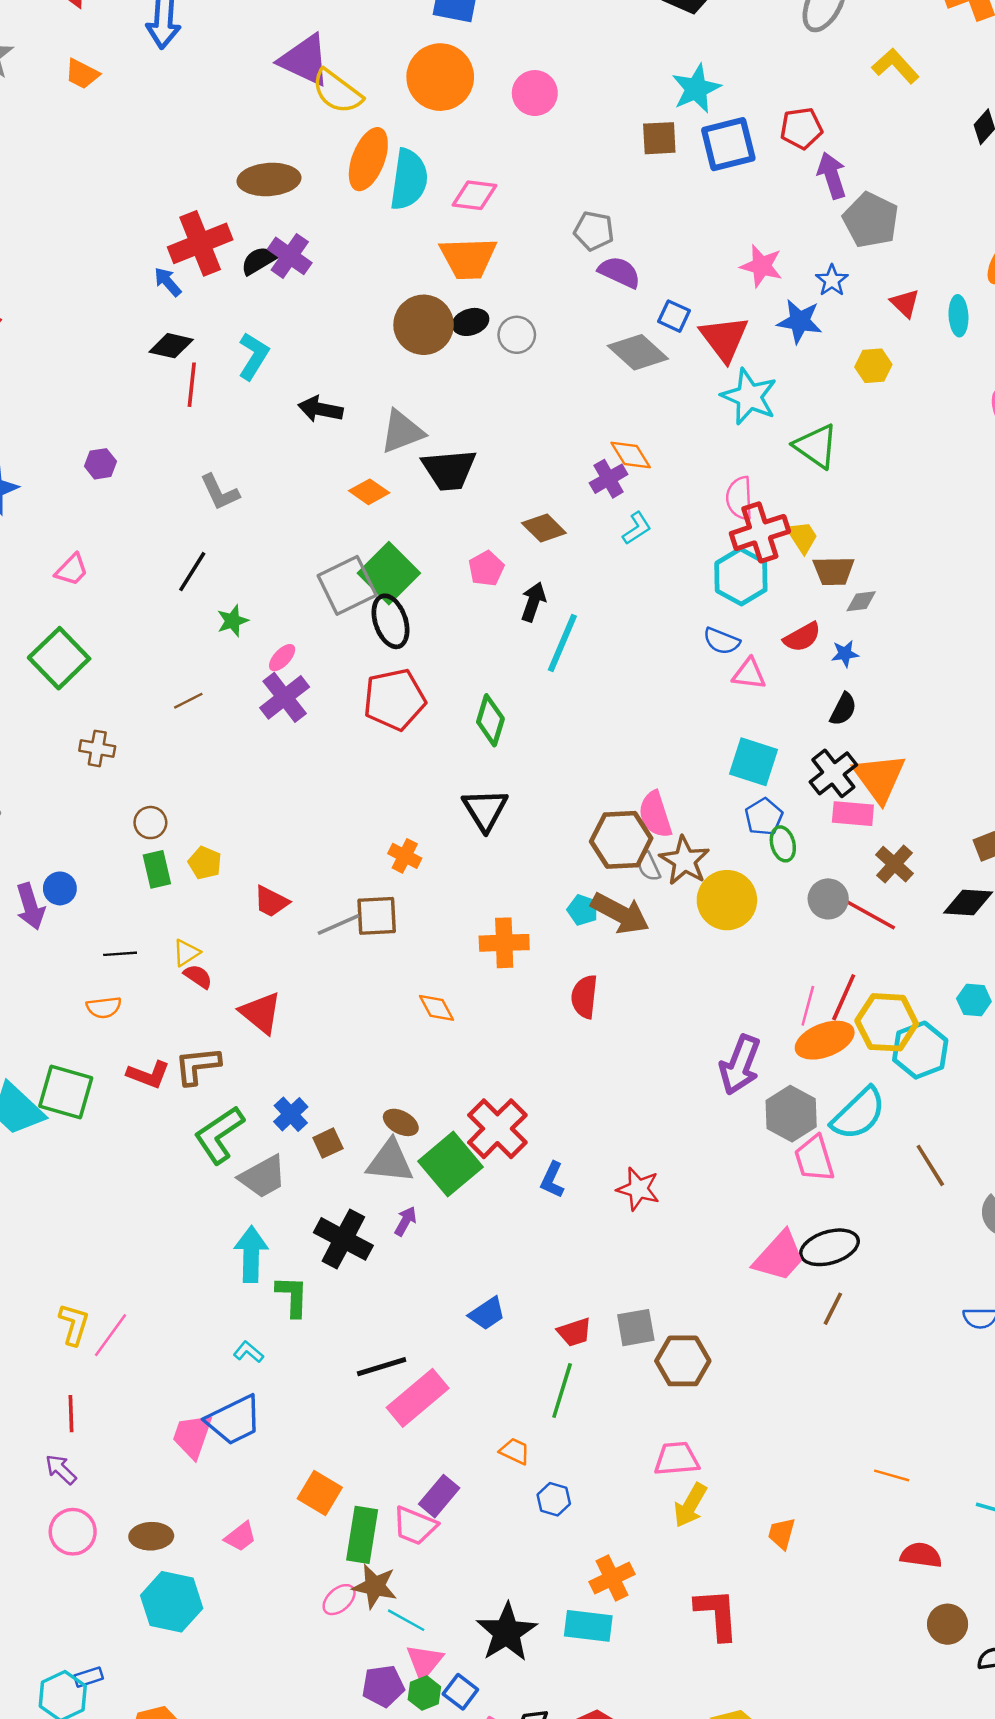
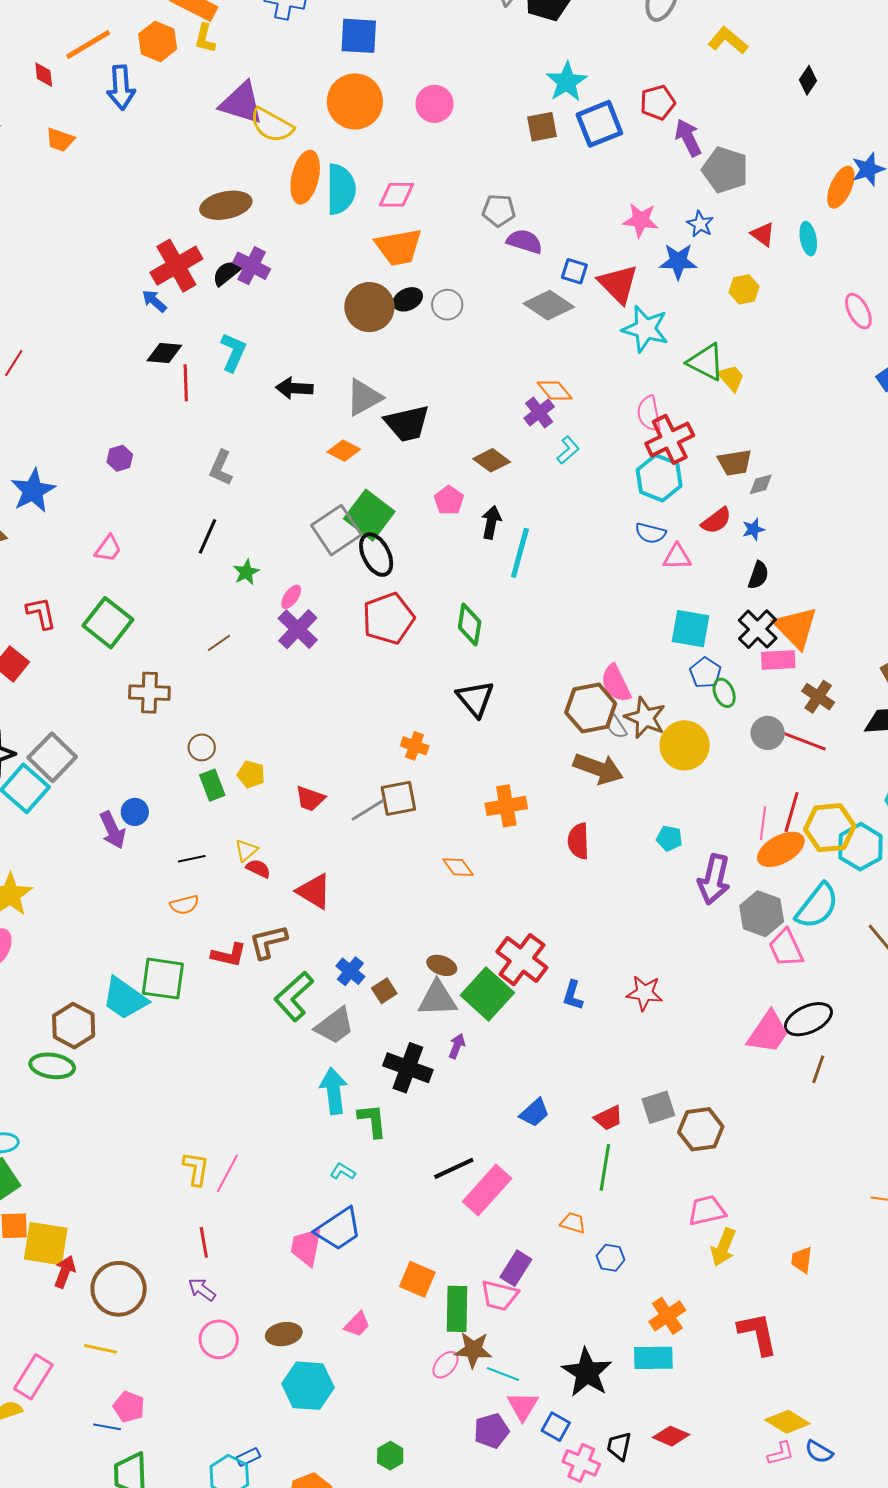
gray L-shape: (220, 492) -> (221, 468), turned 57
yellow trapezoid: (802, 537) -> (731, 378), moved
brown cross: (97, 748) -> (149, 693), size x1.4
cyan pentagon: (583, 910) -> (669, 838), moved
green hexagon: (424, 1693) -> (390, 1456), moved

